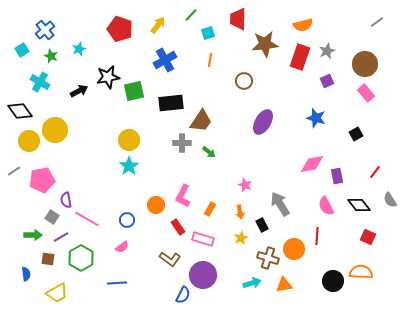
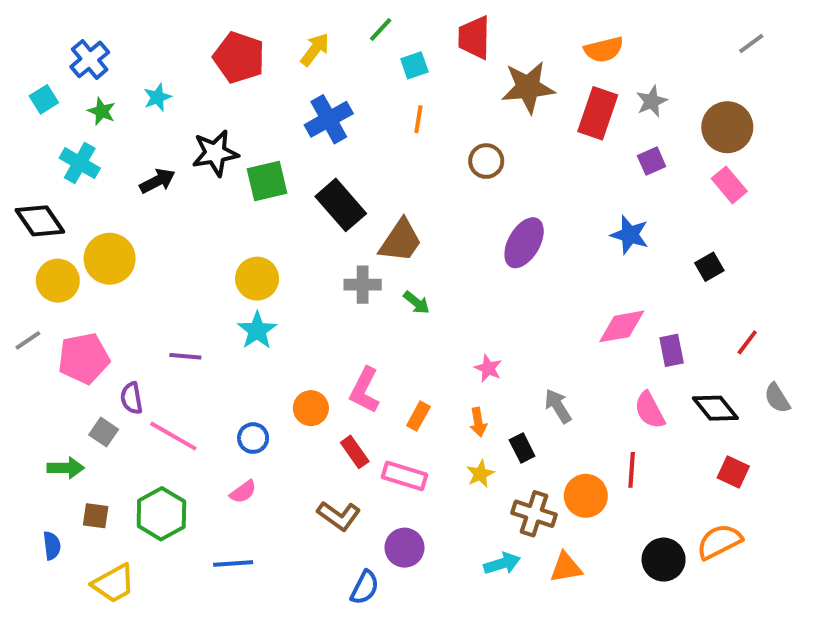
black rectangle: (171, 103) -> (341, 205), turned 55
gray arrow: (280, 204) -> (558, 406), size x0.7
purple line: (61, 237) -> (185, 356), moved, turned 35
orange semicircle: (361, 272) -> (719, 542), turned -30
purple circle: (203, 275) -> (405, 548), size x0.7

